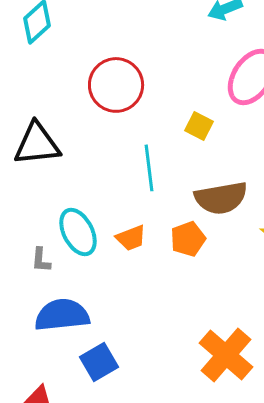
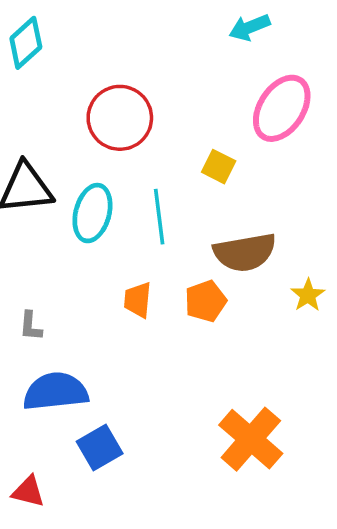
cyan ellipse: (78, 232) -> (92, 213), moved, turned 42
orange trapezoid: (131, 238) -> (138, 300), turned 116

